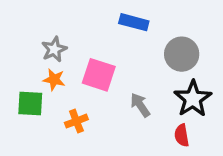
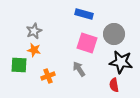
pink square: (99, 75) -> (87, 43), moved
black star: (193, 99) -> (121, 62), turned -30
gray arrow: (140, 105) -> (79, 69), moved

